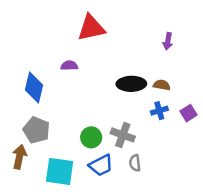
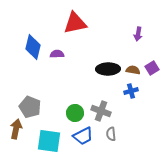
blue diamond: (34, 87) -> (33, 47), moved
purple square: (188, 113) -> (152, 68), moved

